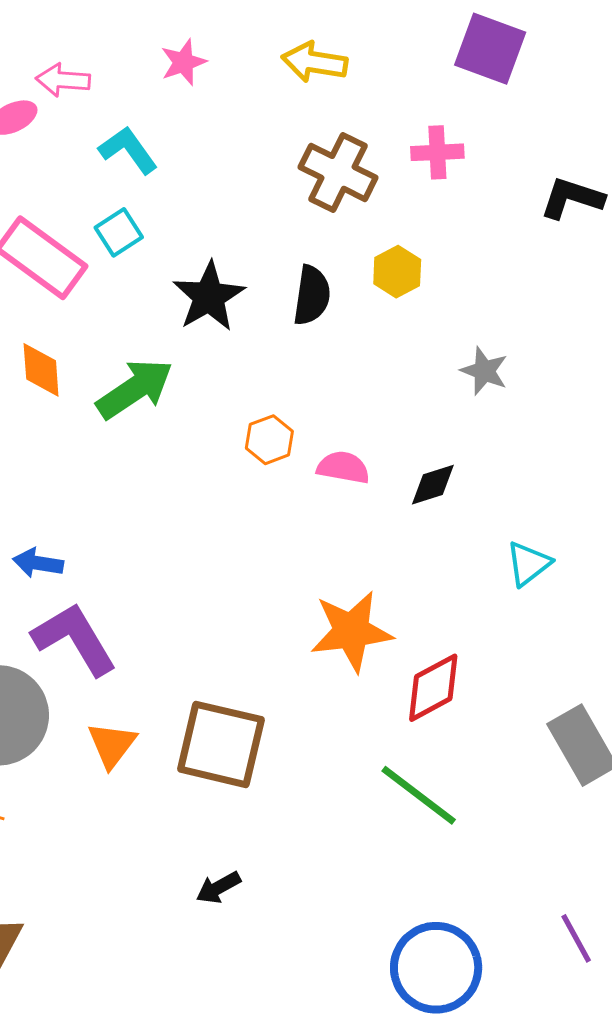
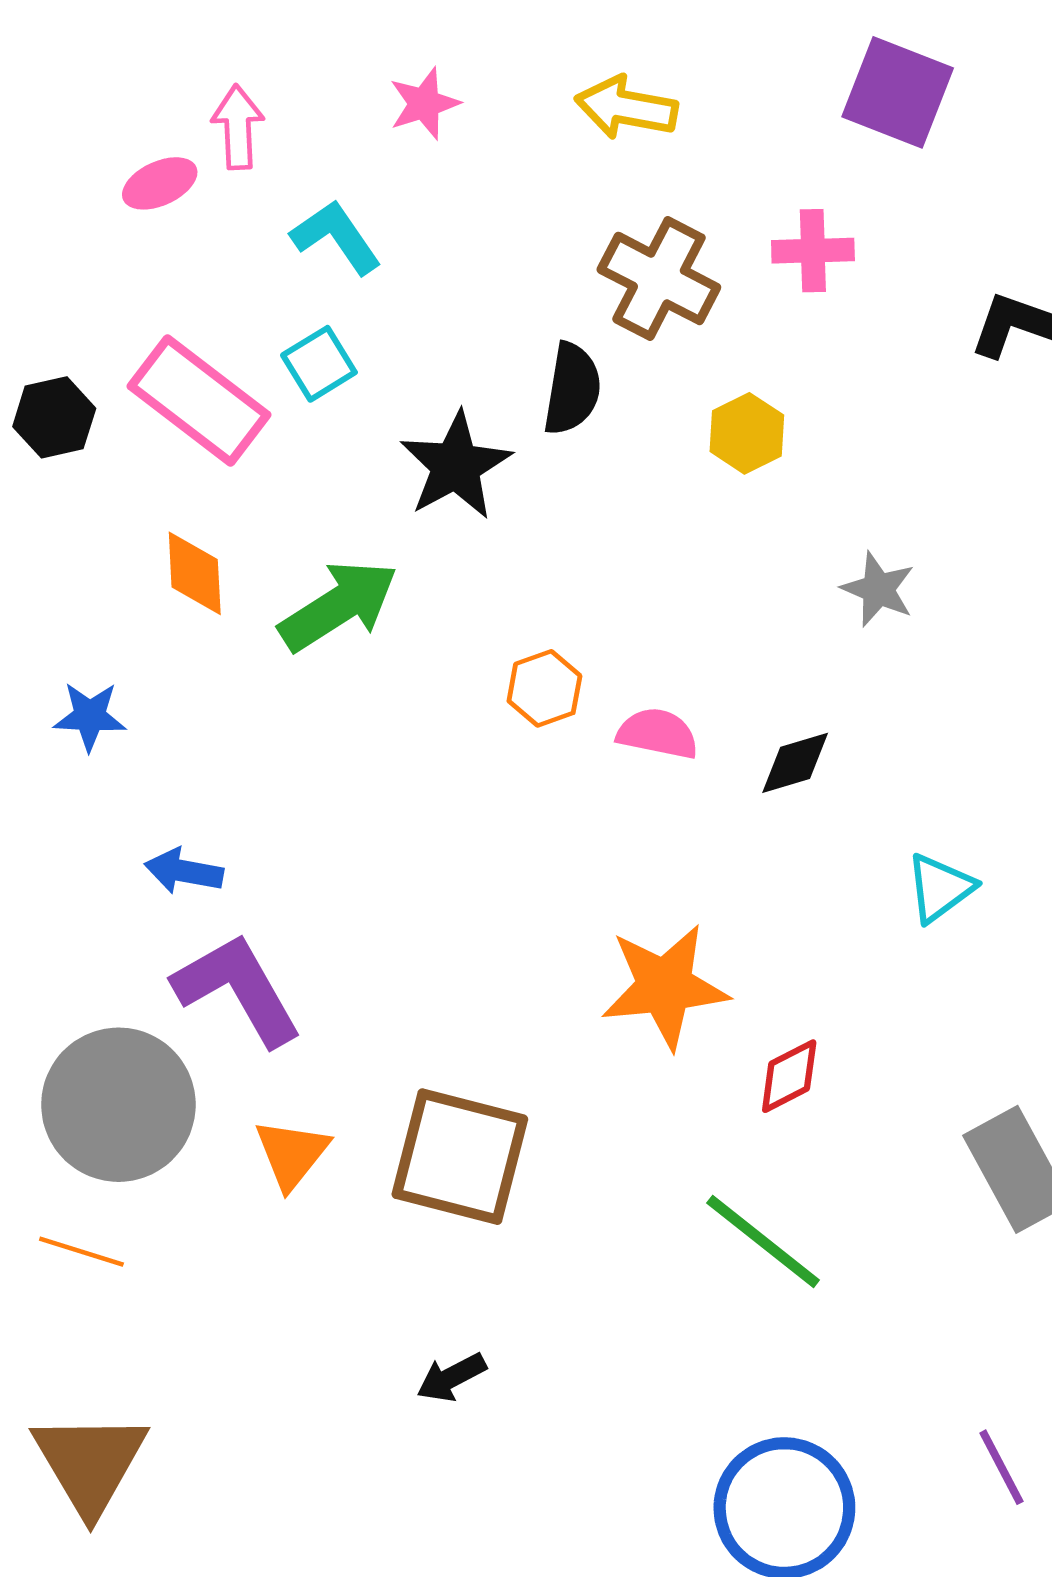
pink arrow: (63, 80) -> (238, 127), turned 82
black semicircle: (312, 295) -> (572, 389), moved
red diamond: (433, 688) -> (789, 1076), size x0.7

